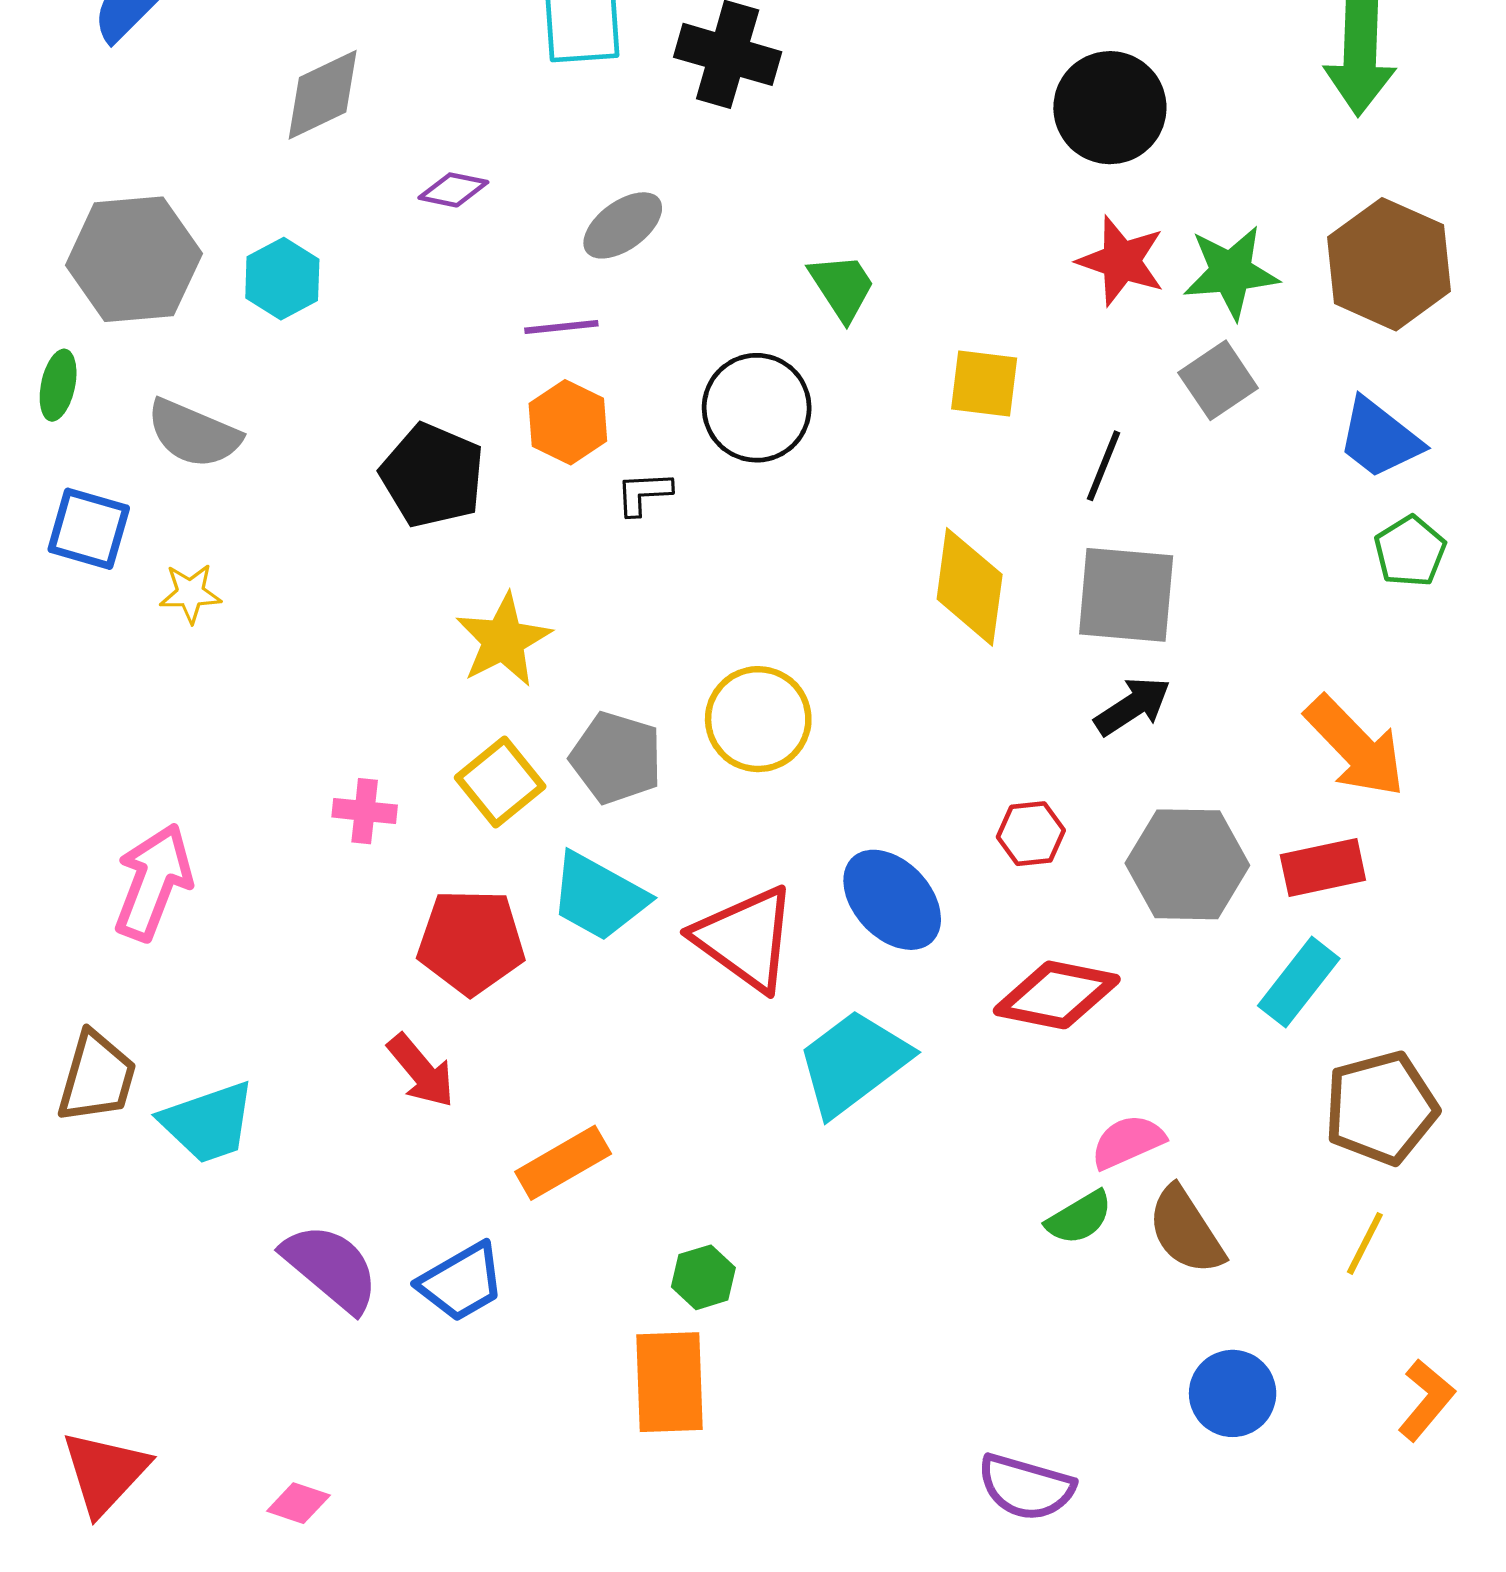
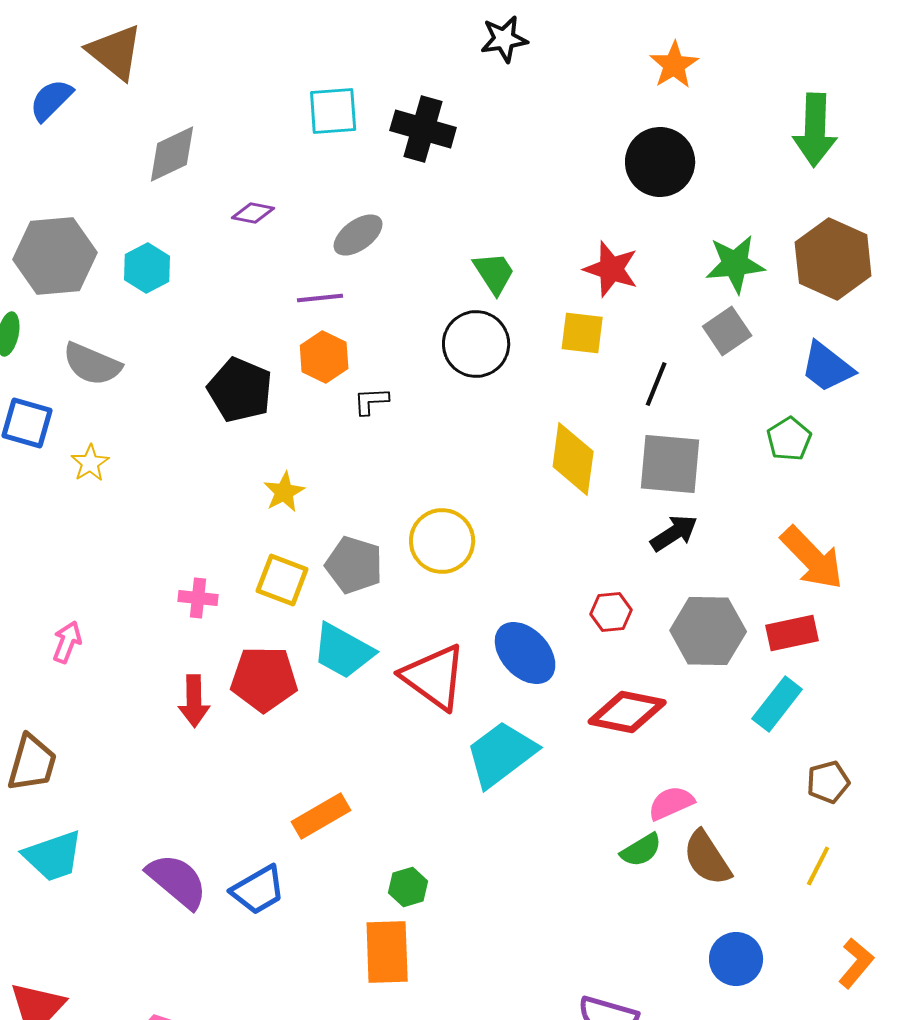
red star: (1121, 261) -> (611, 269), moved
black circle: (757, 408) -> (476, 344), moved
green pentagon: (1410, 551) -> (789, 439), moved
yellow star: (190, 593) -> (90, 463), turned -30
yellow star: (503, 640) -> (284, 492), size x0.7
yellow square: (500, 782) -> (282, 580), turned -30
pink arrow: (153, 882) -> (67, 642), size x0.6
red arrow: (421, 1071) -> (194, 701), moved, turned 39
brown pentagon: (1381, 1108) -> (828, 782), size x0.6
cyan trapezoid: (208, 1122) -> (53, 856), moved

